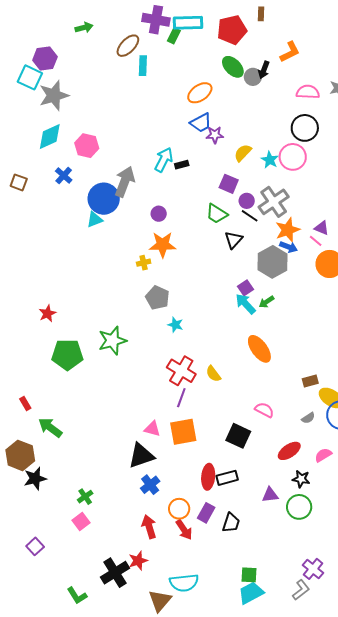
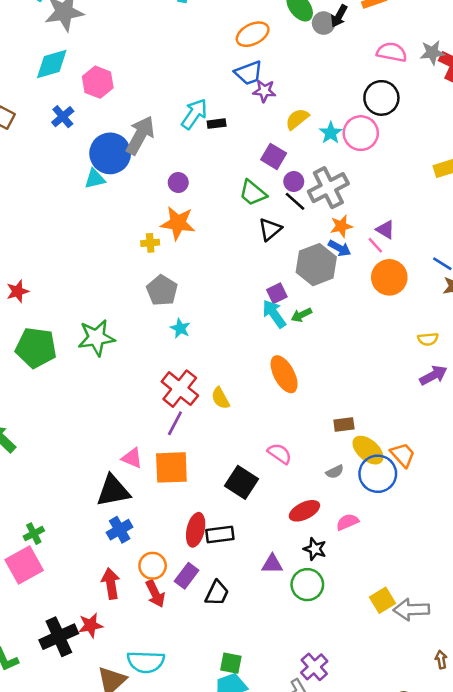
orange star: (288, 230) -> (341, 226), size x0.7
pink square: (81, 522) -> (24, 565), size x1.6

